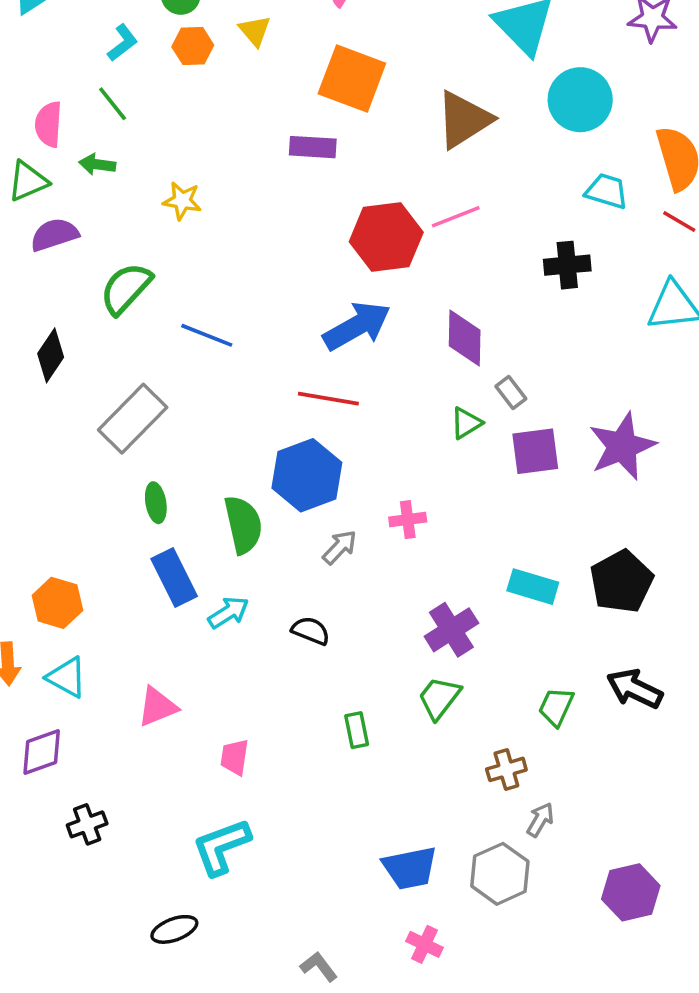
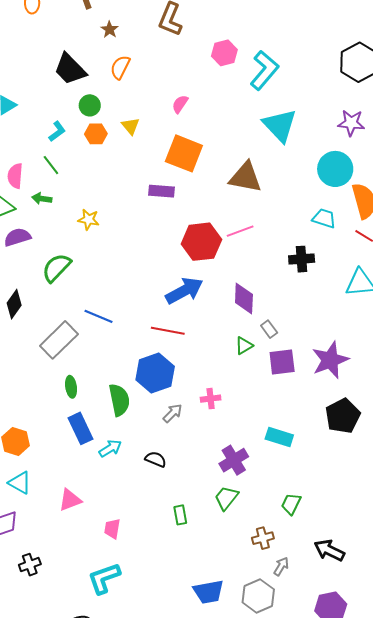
cyan circle: (580, 100) -> (335, 169), moved
brown triangle: (464, 120) -> (246, 177), turned 42
blue line: (207, 335) -> (99, 316), moved
black pentagon: (621, 582) -> (343, 416), moved
black arrow: (635, 689) -> (329, 550), moved

